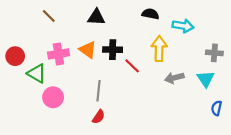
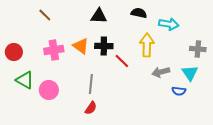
black triangle: (96, 17) -> (99, 16), moved
green triangle: (37, 73) -> (25, 80), moved
blue semicircle: (217, 108) -> (179, 91), moved, turned -96

